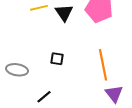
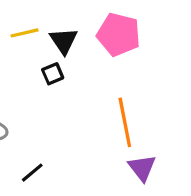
black square: (57, 59) -> (53, 74), moved, turned -32

